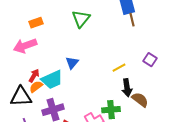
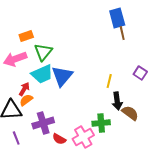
green triangle: (81, 19) -> (43, 52), moved
blue triangle: (72, 63) -> (62, 76), size x1.6
yellow line: (119, 68) -> (109, 81), turned -48
cyan trapezoid: (52, 80) -> (42, 74), moved

